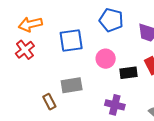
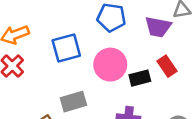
pink circle: (106, 59) -> (110, 65), size x1.4

